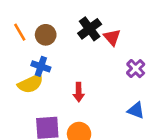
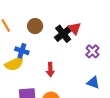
black cross: (90, 29) -> (63, 34), moved
brown circle: (46, 35) -> (35, 26), moved

